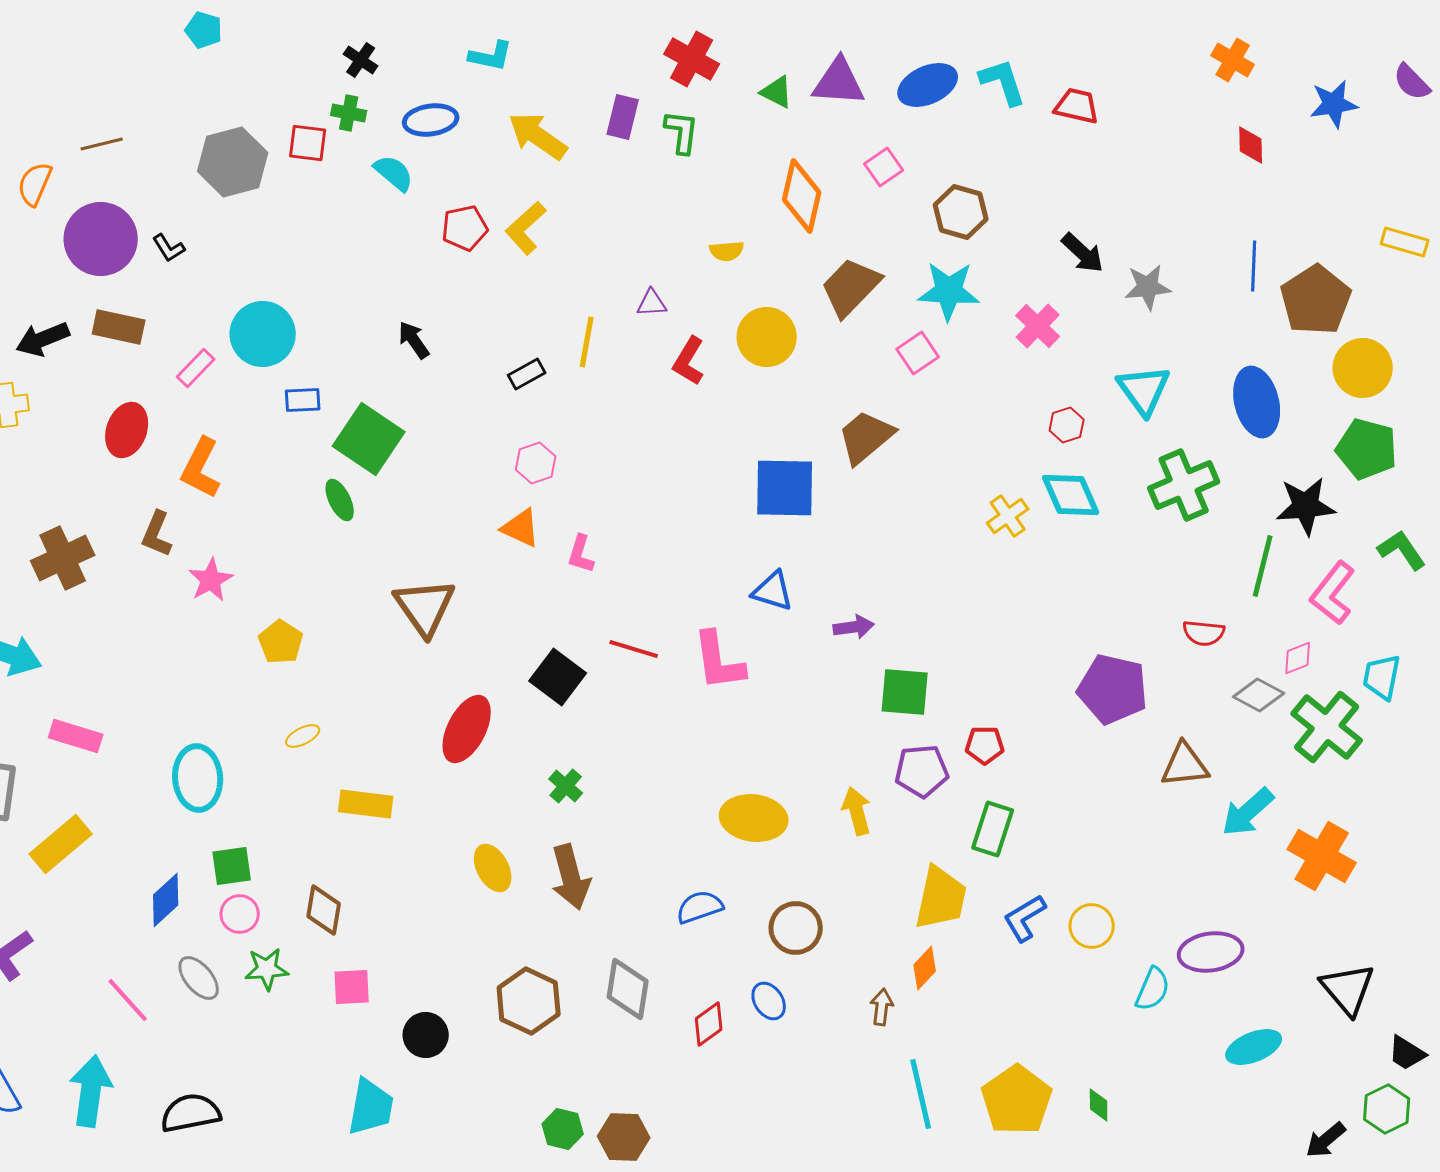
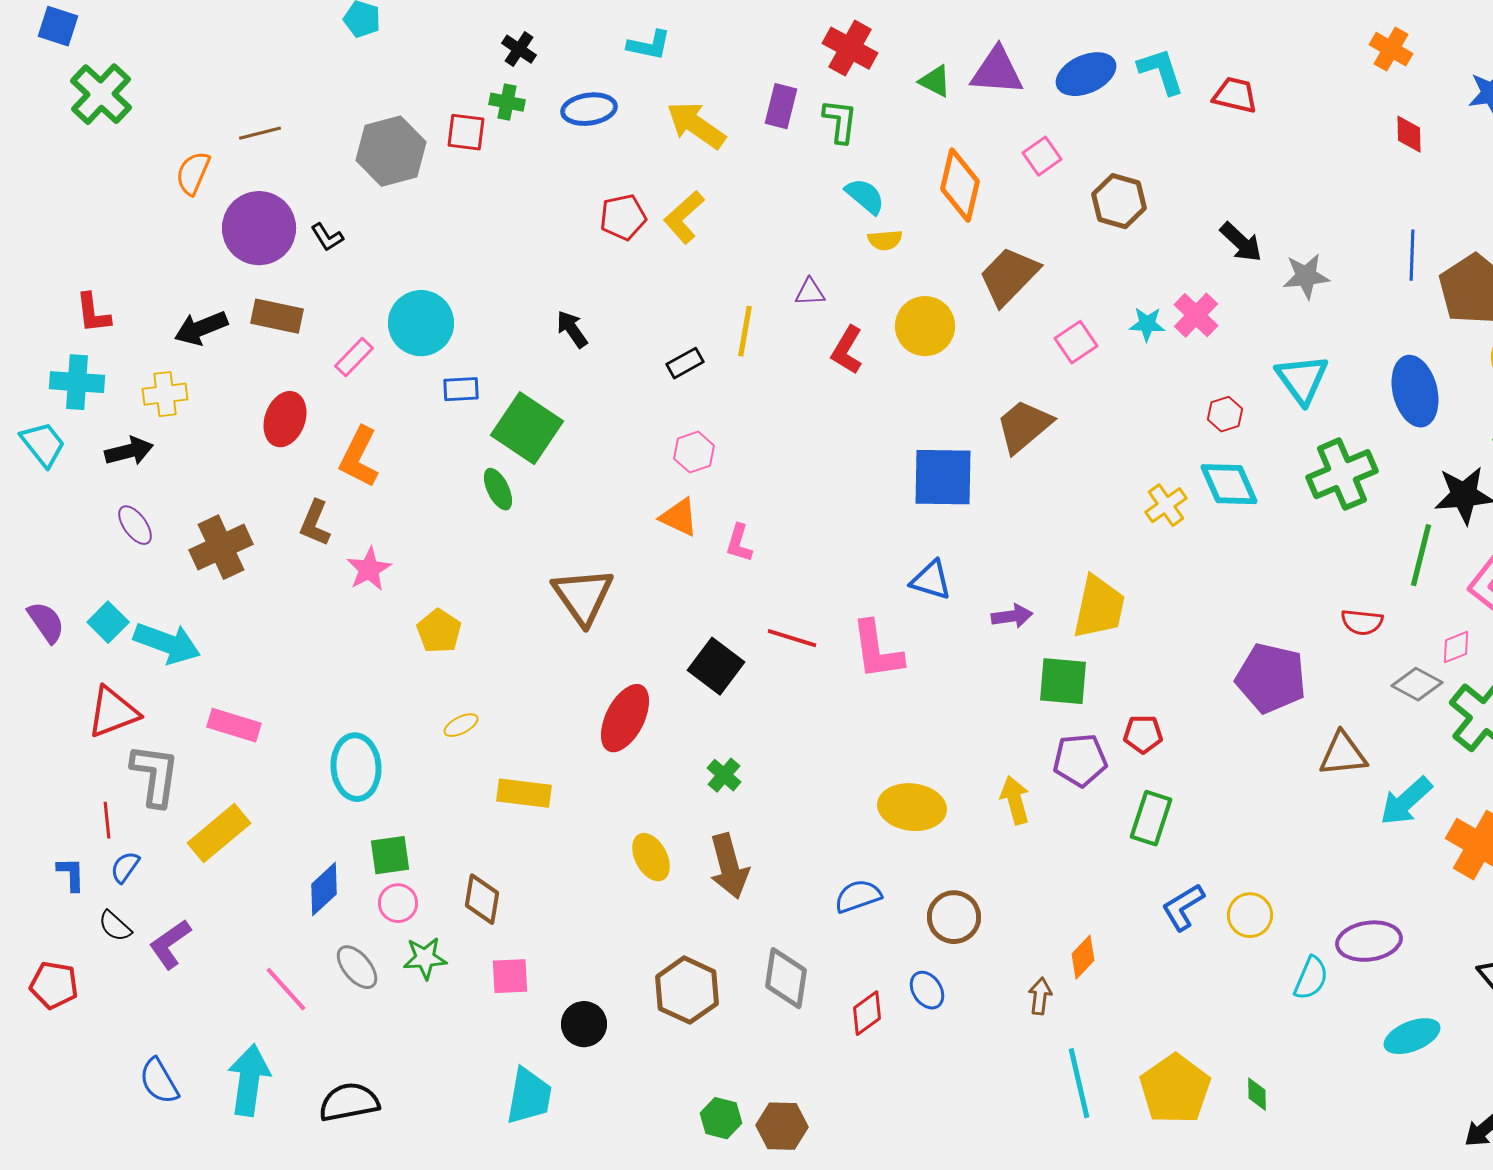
cyan semicircle: (394, 173) -> (865, 196), moved
cyan star: (949, 291) -> (1147, 324), moved, size x0.6
yellow trapezoid: (941, 898) -> (1099, 607), moved

